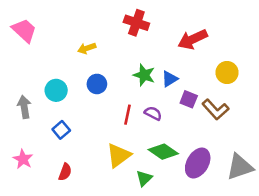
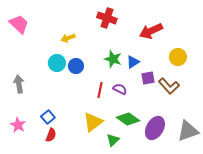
cyan circle: (56, 90) -> (57, 63), moved
purple square: (189, 99) -> (148, 78), turned -32
blue square: (61, 130) -> (48, 117), moved

